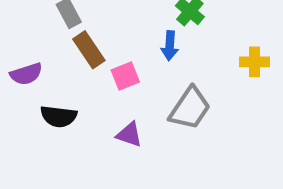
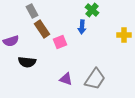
gray trapezoid: (190, 108) -> (95, 79), moved
purple triangle: (129, 135) -> (66, 79), moved

